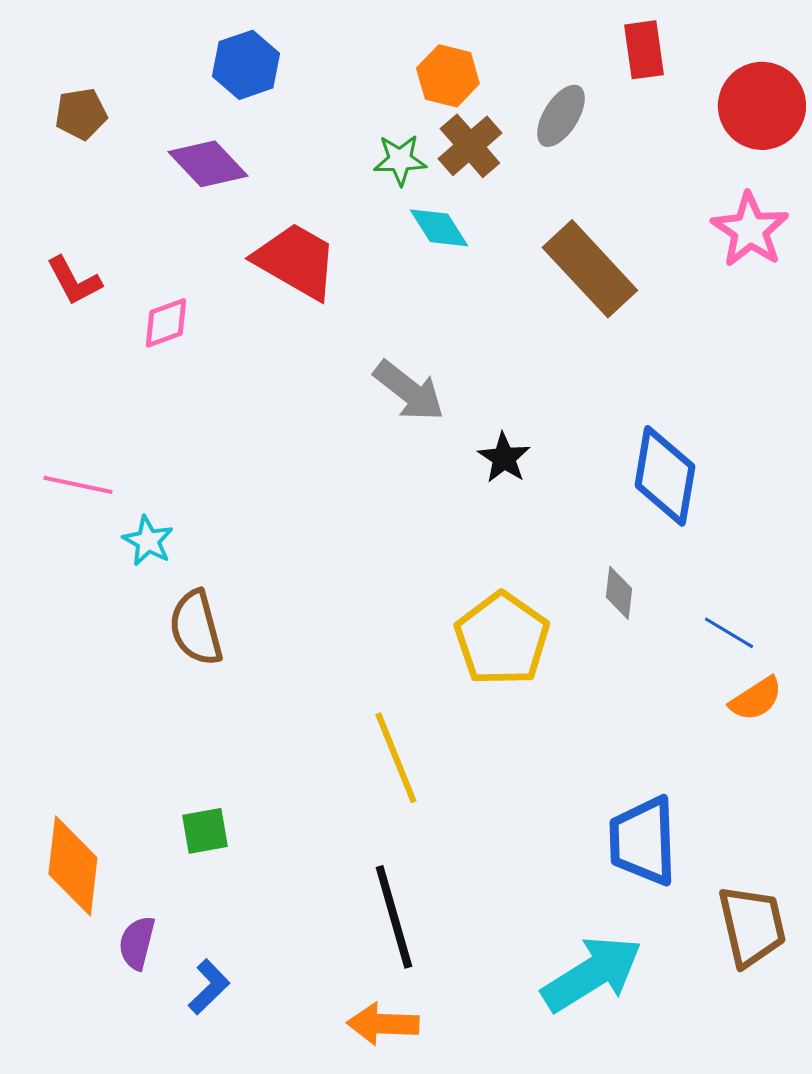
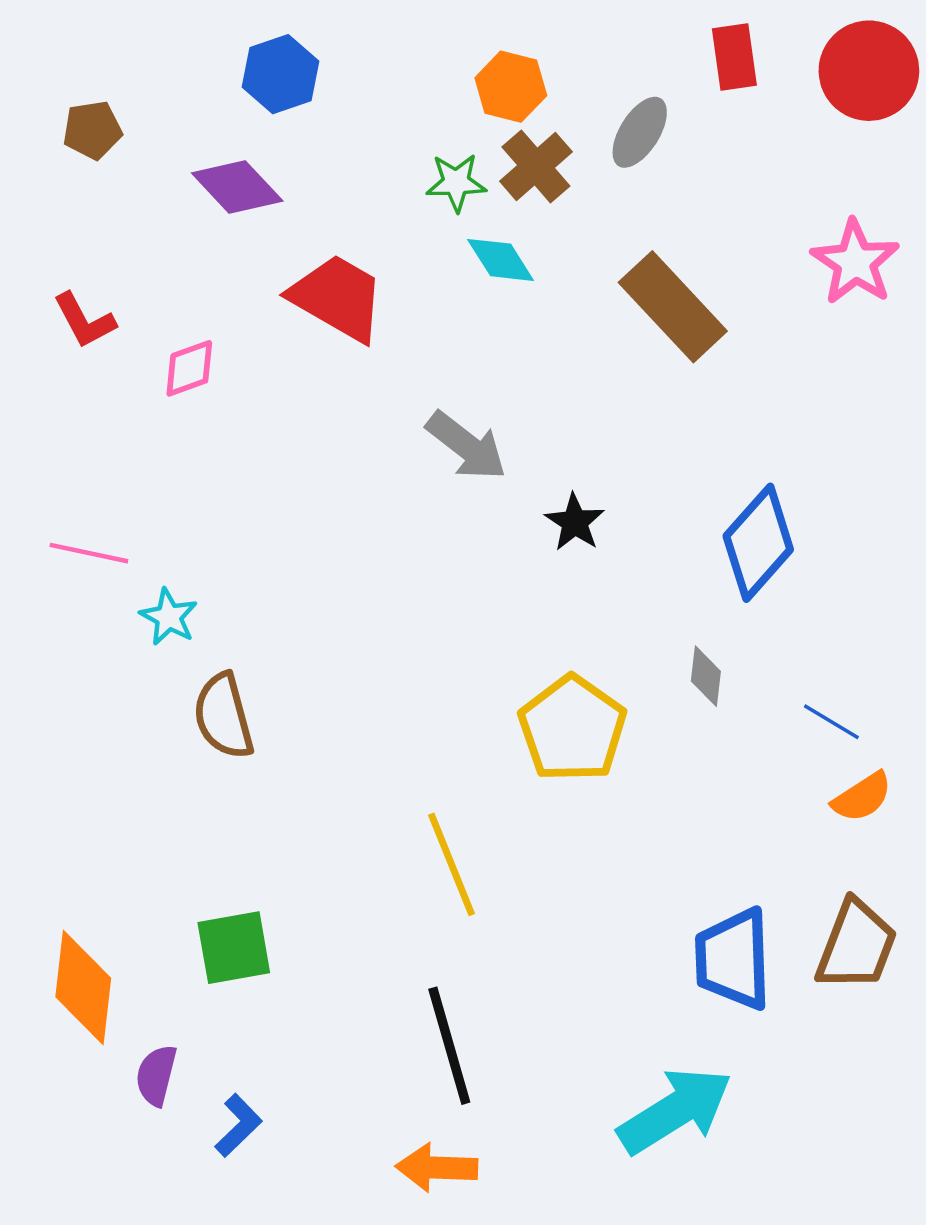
red circle: (762, 106) -> (869, 71), moved
blue diamond: (665, 476) -> (758, 543), turned 32
green square: (205, 831) -> (234, 948), size x1.4
brown trapezoid: (752, 926) -> (856, 945), moved, turned 34

